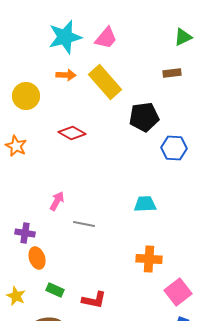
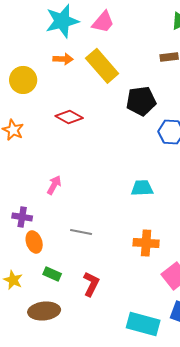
gray line: (84, 224) -> (81, 232), moved
red L-shape: (94, 300) -> (91, 284), turned -75

